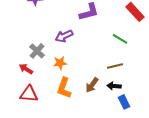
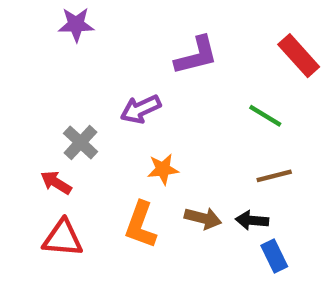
orange star: (60, 63) -> (163, 169), moved
brown line: (115, 66) -> (274, 176), moved
brown arrow: (92, 85) -> (203, 218), turned -112

